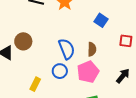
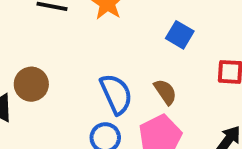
brown semicircle: (92, 49) -> (165, 92), turned -32

